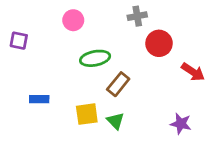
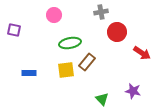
yellow square: (87, 114) -> (66, 70), moved
green triangle: (115, 121) -> (102, 99), moved

